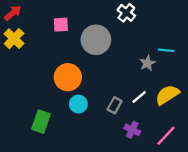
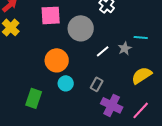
pink square: (61, 25) -> (51, 15), size x1.5
white line: (139, 97) -> (103, 51), moved
purple cross: (132, 130) -> (112, 105), size x1.5

